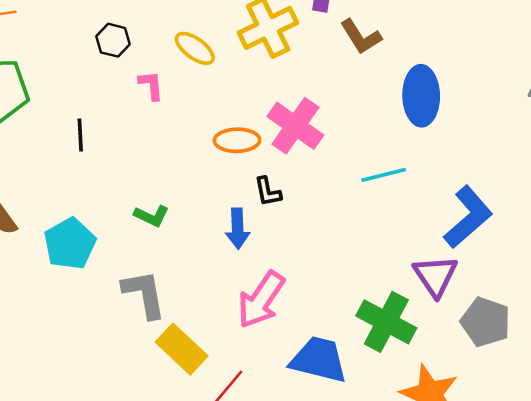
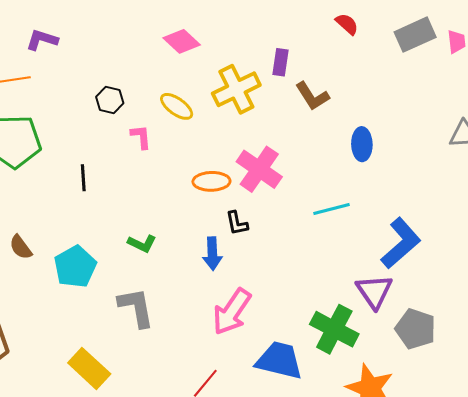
blue ellipse: (421, 96) -> (362, 144), size x0.7
yellow rectangle: (182, 349) -> (89, 368), moved

